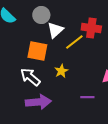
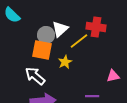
gray circle: (41, 15) -> (46, 35), moved
yellow star: (61, 71) -> (65, 62), moved

